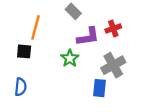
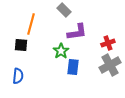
red cross: (113, 29) -> (108, 43), moved
gray cross: (113, 65) -> (110, 65), moved
blue rectangle: (100, 88) -> (73, 67), moved

